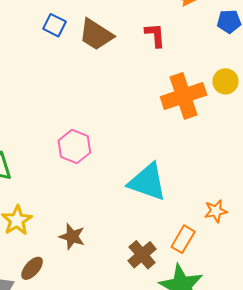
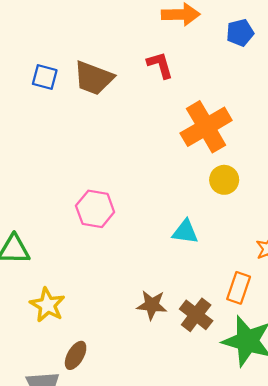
yellow circle: (225, 81) -> (224, 180), moved
cyan triangle: (147, 182) -> (185, 232), size x0.6
brown star: (72, 237) -> (152, 305), moved

